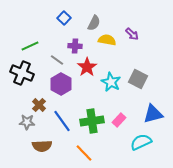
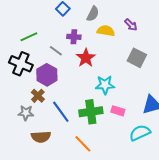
gray square: (138, 79) -> (137, 58), moved
cyan star: (111, 82) -> (105, 85), moved, turned -30
purple hexagon: (61, 84) -> (47, 75), moved
pink rectangle: (119, 120) -> (118, 111), turned 64

